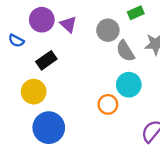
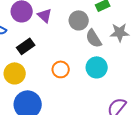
orange circle: (108, 104) -> (61, 69), moved

